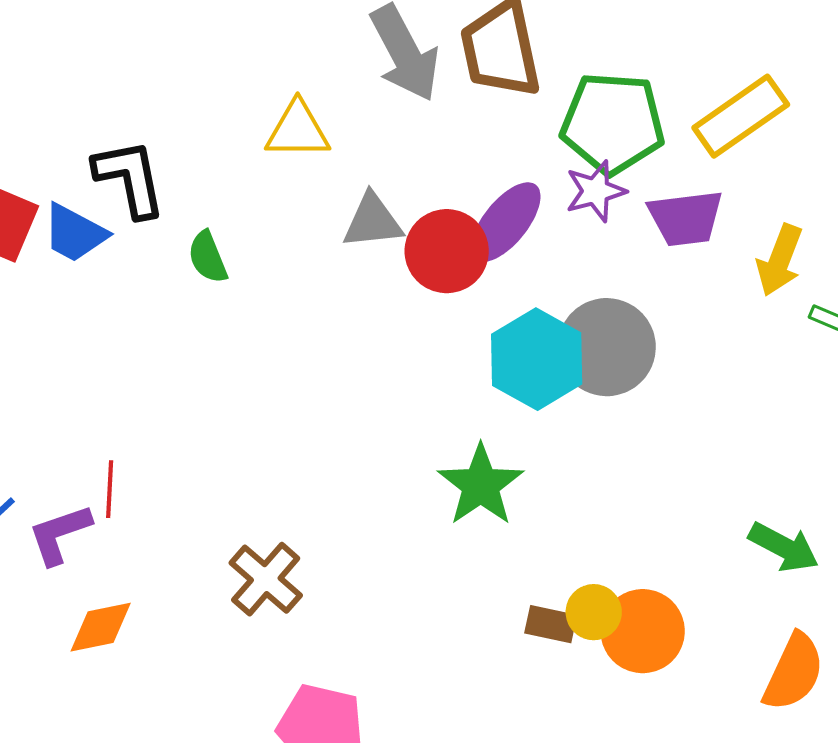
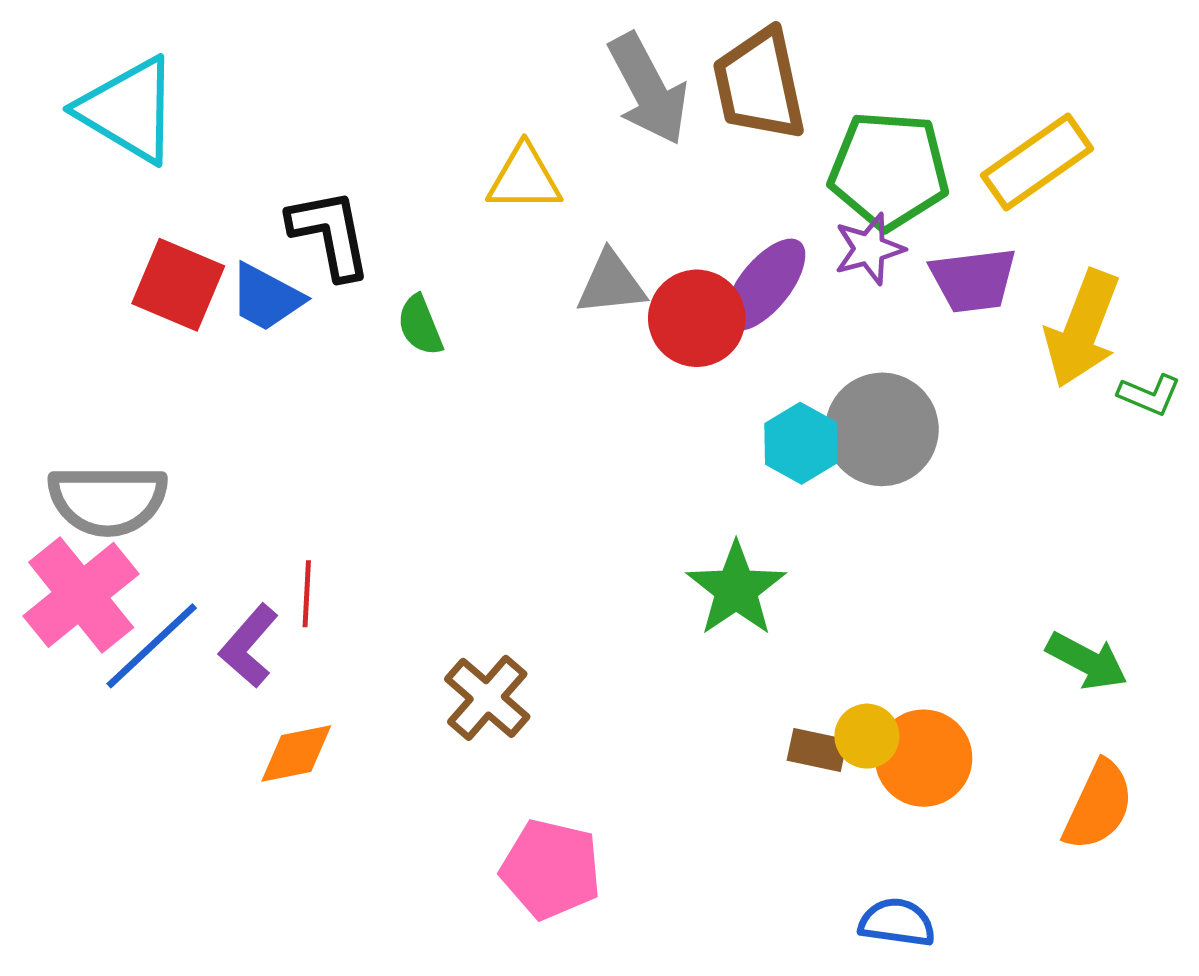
yellow arrow: (780, 260) -> (1082, 329), size x1.4
cyan hexagon: (537, 359) -> (801, 443), size x0.7
purple L-shape: (60, 534) -> (249, 646), turned -30

